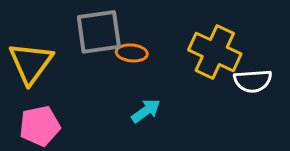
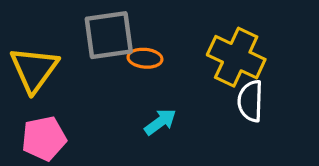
white semicircle: (253, 81) -> (250, 101), moved, turned 96

